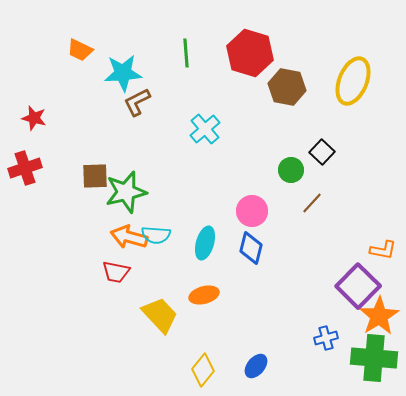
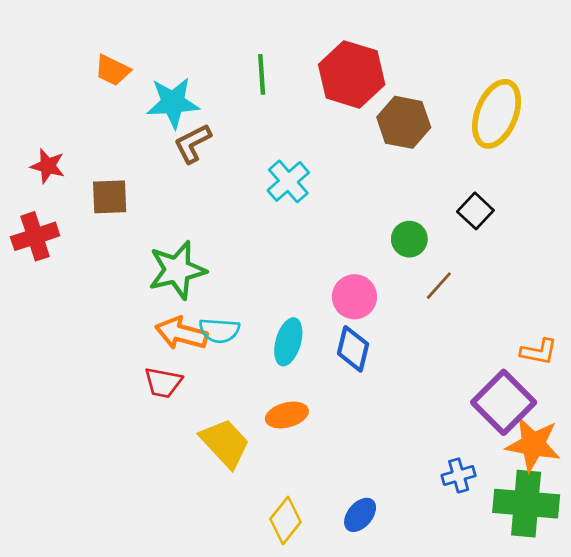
black square: (322, 152) -> (475, 211), moved
brown square: (95, 176) -> (110, 197), moved
orange star: (379, 316) -> (533, 445), turned -30

